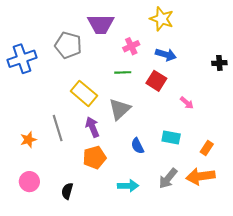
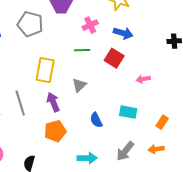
yellow rectangle: (84, 93) -> (45, 70), turned 60
pink arrow: (187, 103) -> (143, 79), turned 128
gray triangle: (120, 109) -> (79, 85), size x0.7
orange arrow: (200, 176) -> (156, 149), size x0.6

